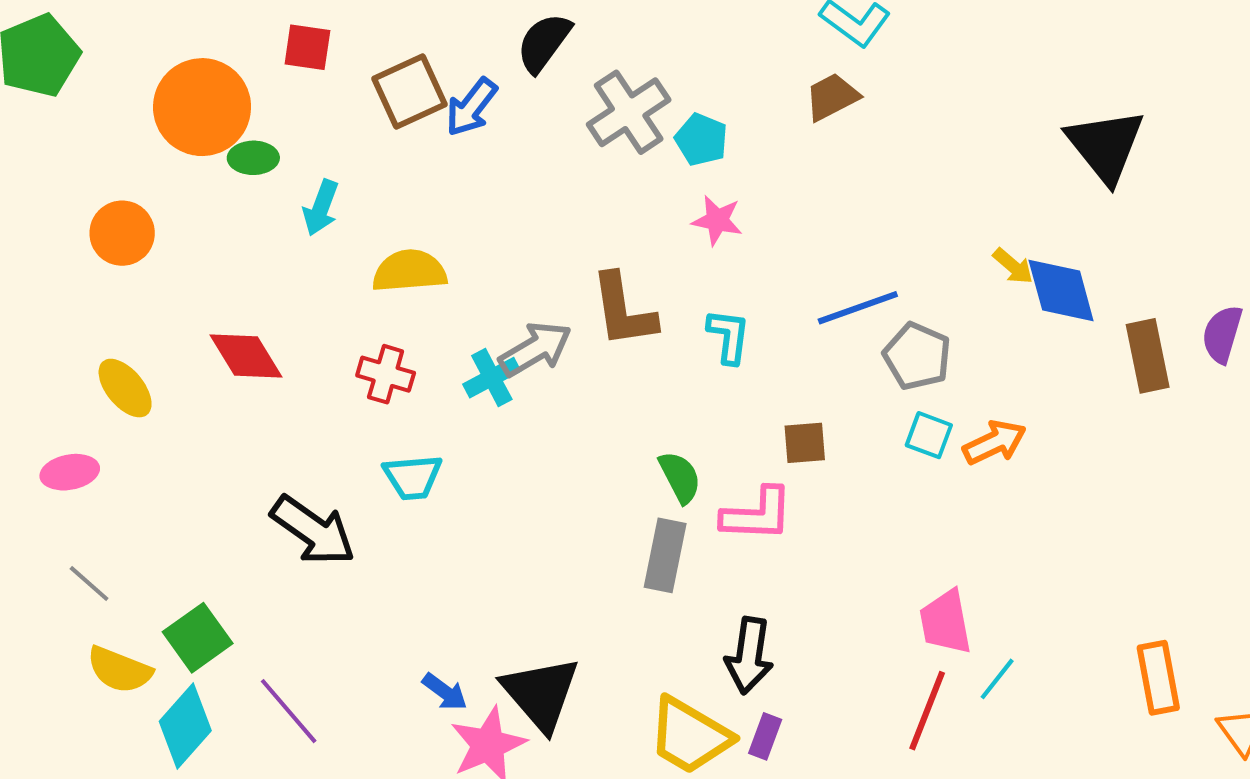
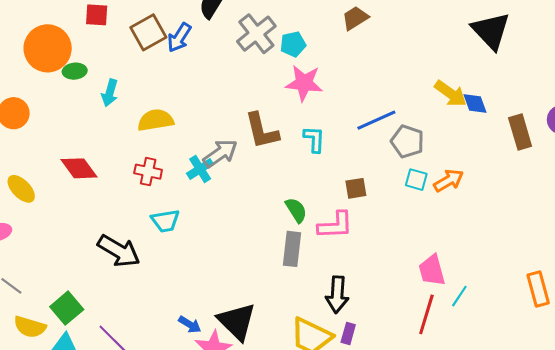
cyan pentagon: (701, 140) -> (293, 44), turned -30
pink star: (717, 220) -> (304, 83), size x1.5
yellow arrow: (1013, 266) -> (451, 94), size x1.6
blue diamond: (1061, 290) -> (475, 103), size x0.7

